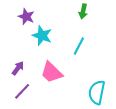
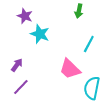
cyan line: (79, 46) -> (89, 44), moved
pink trapezoid: (52, 72) -> (70, 69), moved

